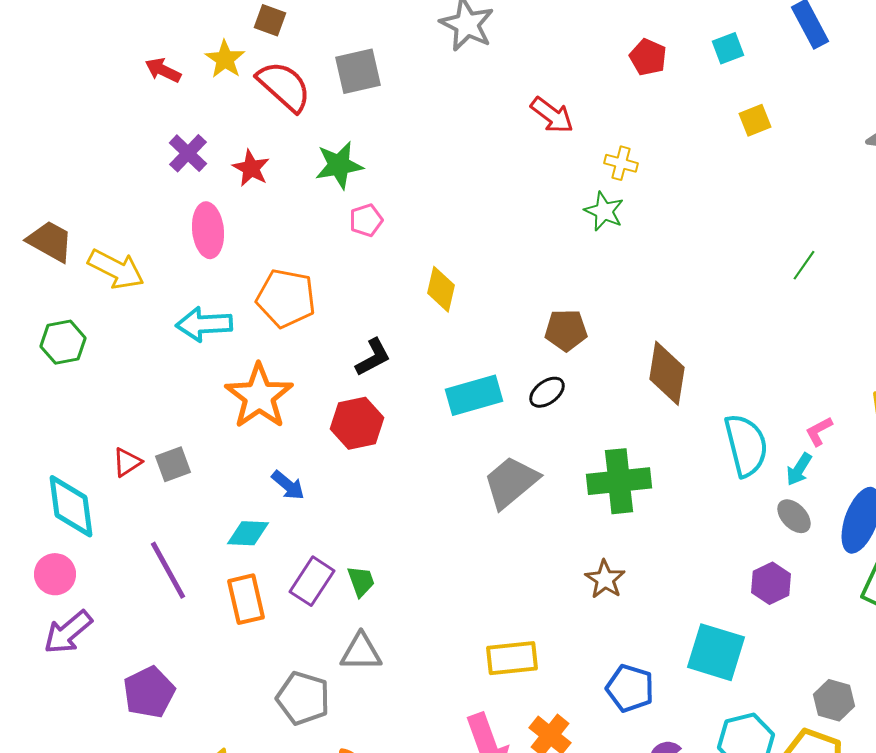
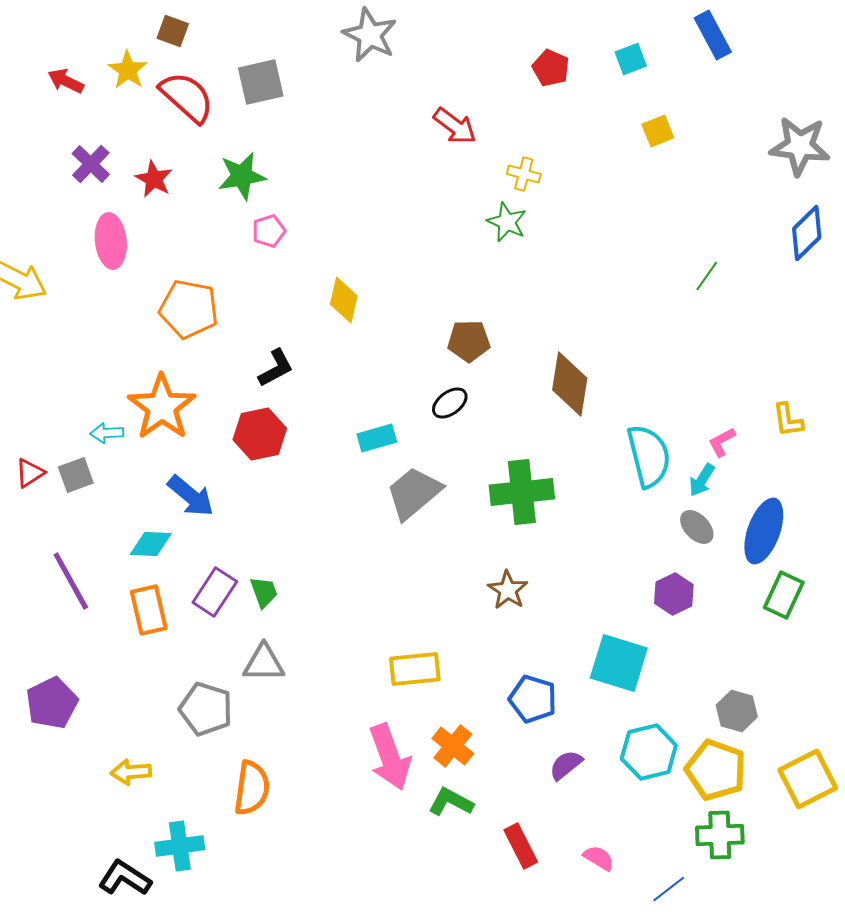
cyan arrow: (204, 324) -> (107, 433), moved, size x0.6
cyan rectangle: (474, 395) -> (377, 438), moved, size x0.7
blue arrow: (288, 485) -> (191, 496), size x1.4

